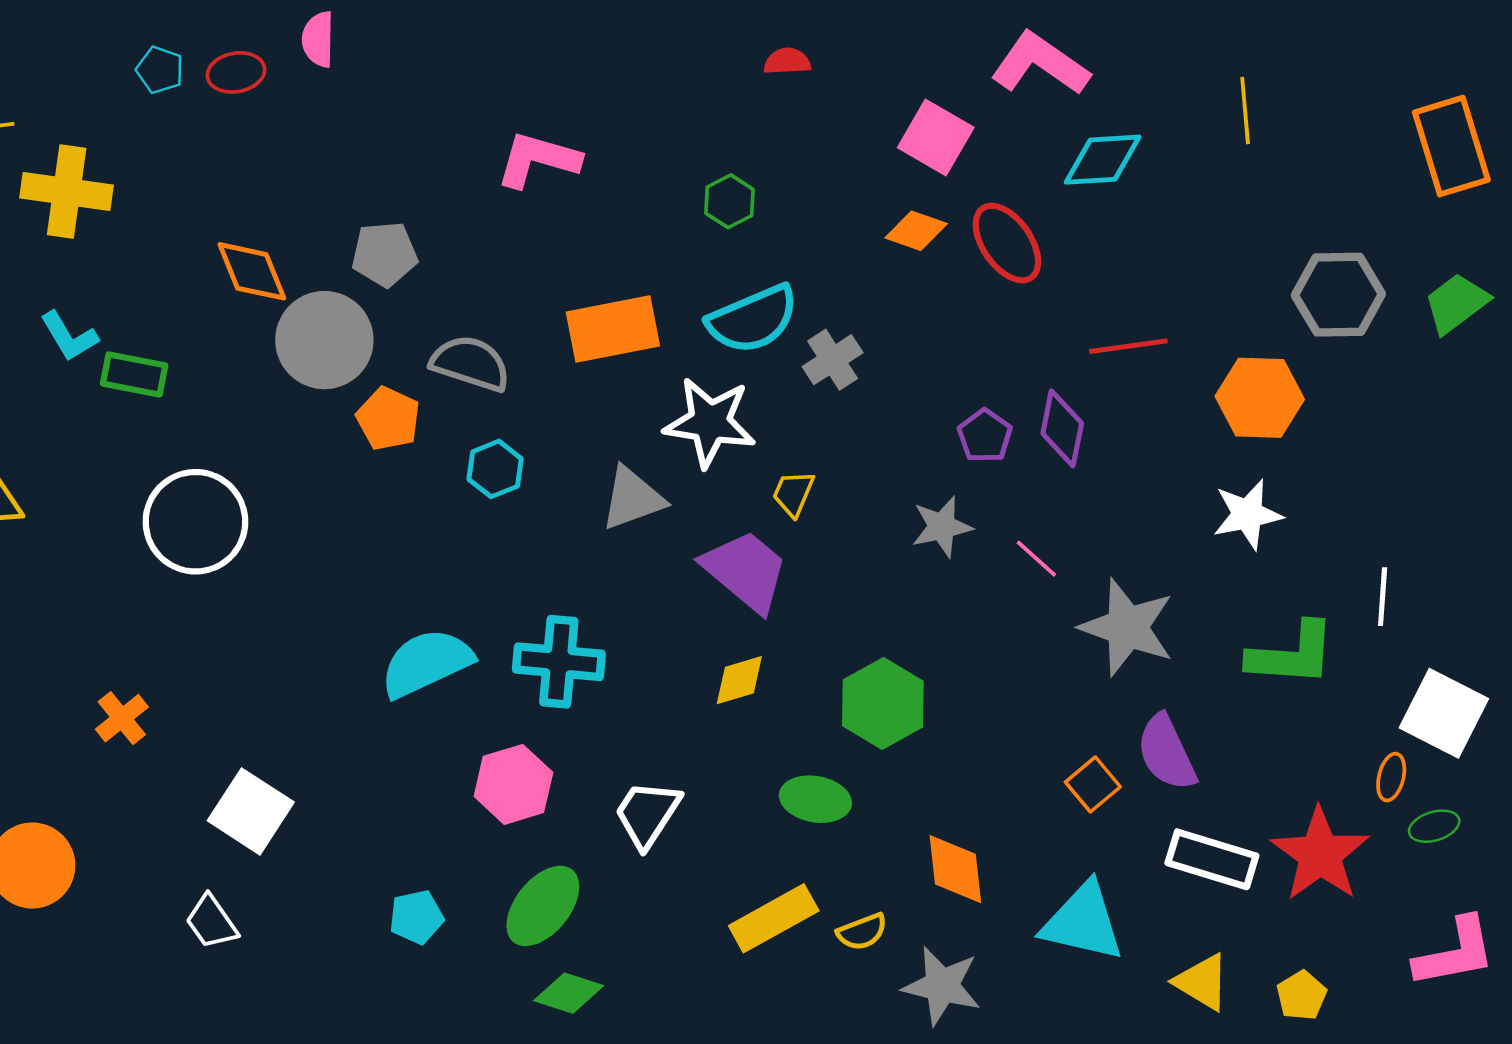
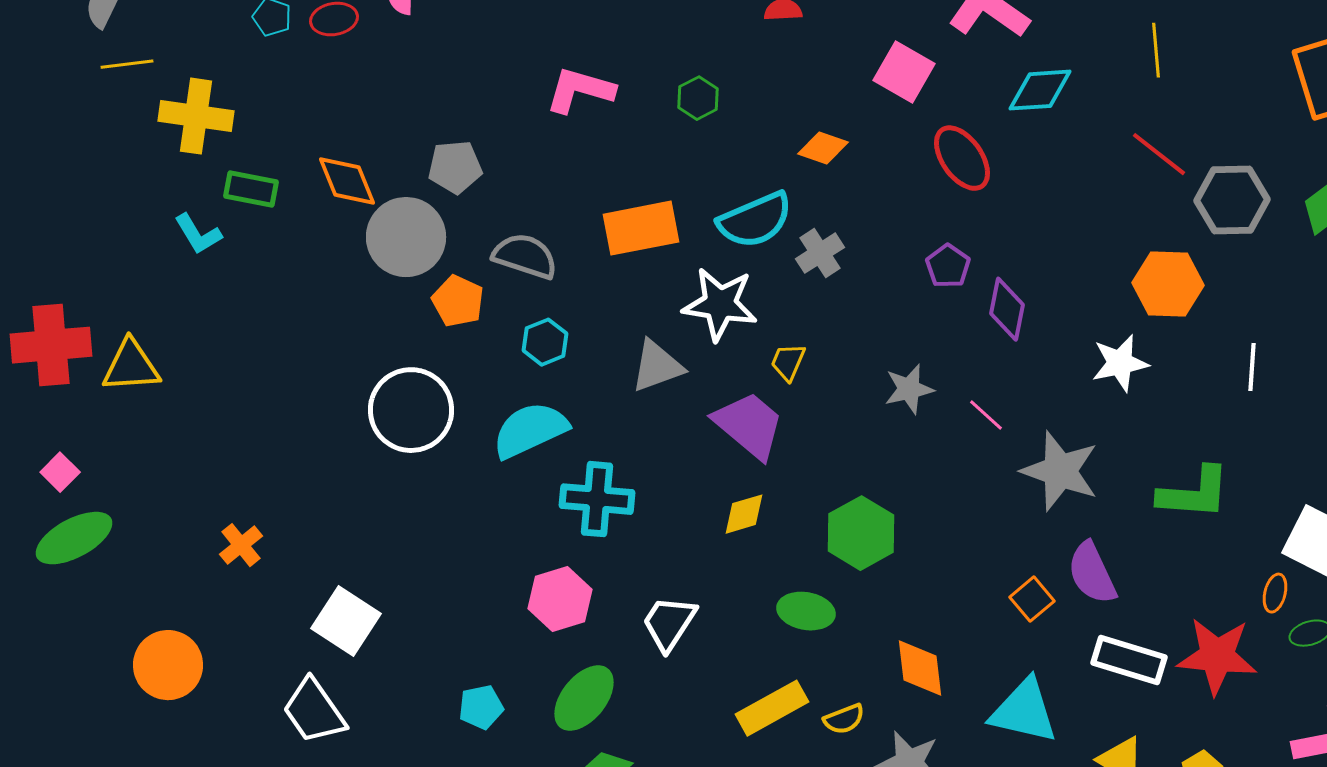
green hexagon: (729, 201) -> (698, 98), moved
orange diamond: (916, 231) -> (823, 148), moved
red line: (1128, 346) -> (1159, 154), moved, turned 46
green rectangle: (134, 374) -> (251, 189), moved
purple pentagon: (985, 436) -> (948, 266), moved
white star: (1248, 514) -> (1120, 363), moved
white circle: (195, 522) -> (411, 410), moved
white line: (1383, 597) -> (1252, 367), moved
cyan semicircle: (426, 663) -> (530, 430), moved
red star: (1320, 854) -> (1217, 656), turned -30
white trapezoid: (211, 922) -> (314, 711), size x1.5

